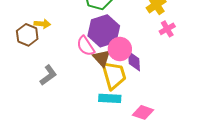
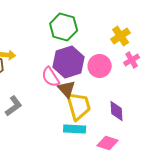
pink circle: (120, 49) -> (100, 66), moved
purple diamond: (134, 61) -> (117, 111), moved

